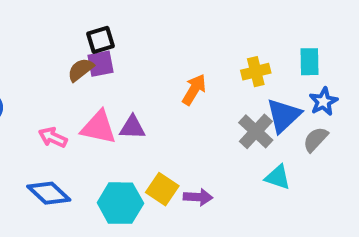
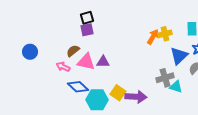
brown semicircle: (81, 70) -> (73, 51), moved
orange arrow: (194, 90) -> (153, 37), moved
gray cross: (256, 131) -> (165, 78), moved, turned 30
blue diamond: (49, 193) -> (78, 87), moved
purple arrow: (198, 197) -> (136, 97), size x1.5

